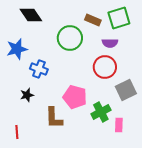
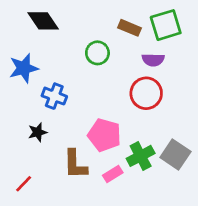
green circle: (70, 38) -> (97, 53), size x0.7
gray square: (126, 90) -> (175, 155), moved, turned -30
pink rectangle: (119, 125) -> (113, 174), moved, turned 56
red line: (17, 132) -> (24, 184), turned 48

